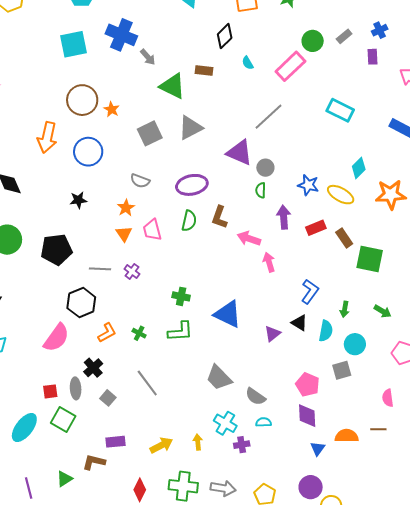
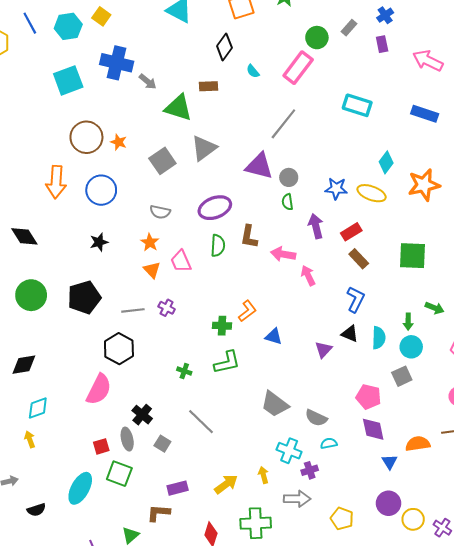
brown rectangle: (344, 238) -> (359, 259), moved
green arrow: (345, 309) -> (408, 322), moved
blue triangle: (228, 314) -> (274, 336), size x0.6
orange L-shape: (107, 333) -> (247, 311), moved
gray arrow: (223, 488) -> (297, 499), moved

